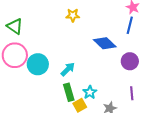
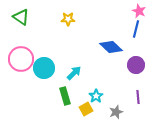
yellow star: (73, 15) -> (68, 19), moved
green triangle: (15, 26) -> (21, 17), moved
green rectangle: (69, 92) -> (65, 96), moved

